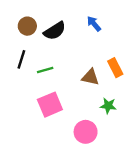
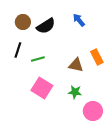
pink square: (50, 105) -> (42, 88), turned -35
green star: (108, 106) -> (75, 92), moved
pink circle: (86, 132) -> (93, 111), moved

